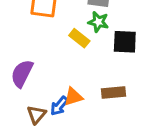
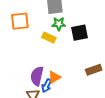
purple semicircle: (22, 73) -> (37, 76), moved
brown rectangle: (113, 93) -> (94, 70), moved

